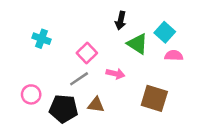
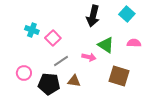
black arrow: (121, 21) -> (93, 16), size x1.5
cyan square: (165, 32) -> (127, 14), moved
green triangle: (137, 44) -> (106, 45), moved
pink square: (87, 53) -> (53, 38), moved

